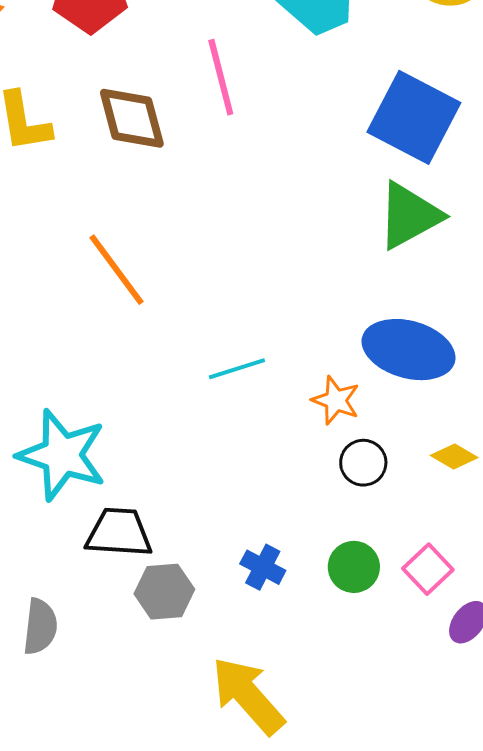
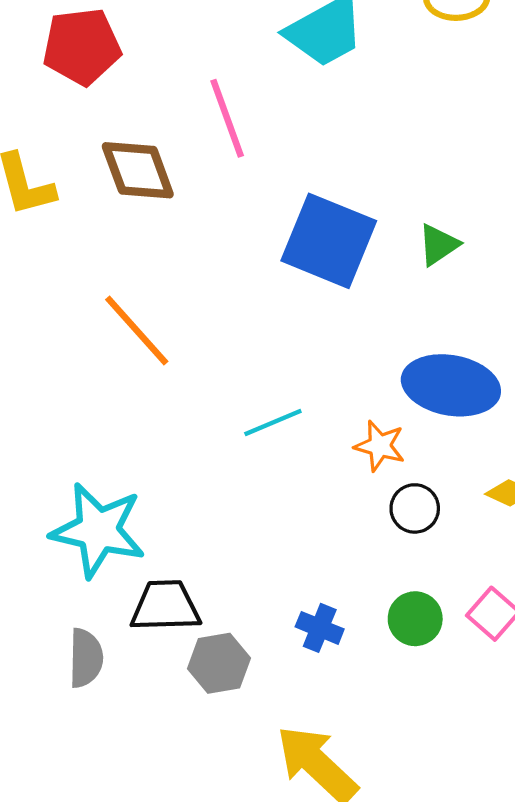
blue square: (414, 117) -> (329, 241), moved
green triangle: (409, 215) -> (438, 245), size x0.6
gray semicircle: (40, 627) -> (86, 658), moved

